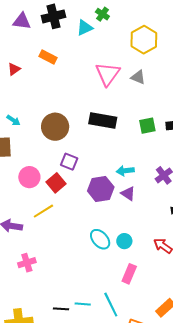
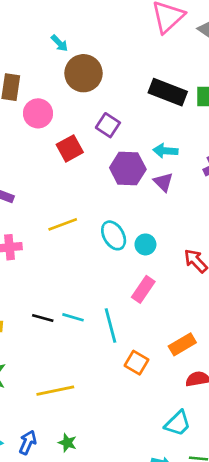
cyan arrow: (13, 120) -> (59, 43), moved
black rectangle: (103, 121) -> (168, 92), moved
purple square: (69, 162) -> (108, 125), moved
pink circle: (29, 177) -> (38, 113), moved
yellow line: (43, 211) -> (63, 224), moved

